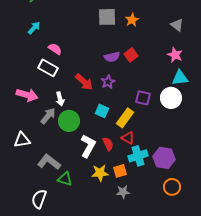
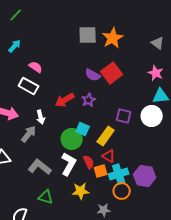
orange star: (132, 20) -> (113, 38), size x1.5
red square: (131, 55) -> (112, 73), size x1.5
purple semicircle: (112, 57) -> (93, 75), turned 42
red arrow: (84, 82) -> (65, 100), turned 108
green circle: (69, 121) -> (72, 139), moved
gray L-shape: (49, 162) -> (40, 167), moved
orange square: (120, 171) -> (101, 171), moved
orange circle: (172, 187) -> (122, 191), moved

